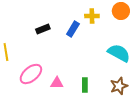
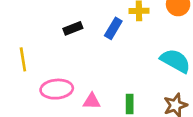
pink ellipse: (31, 74) -> (57, 89), turned 35

